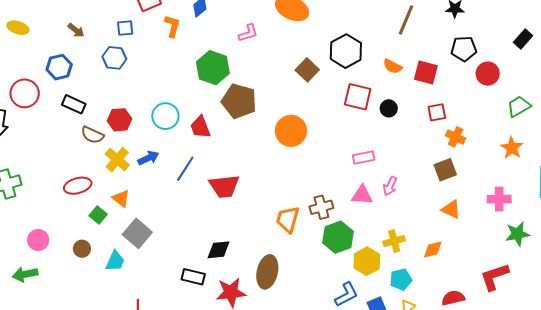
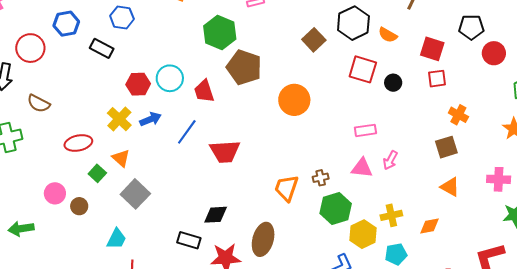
orange semicircle: (393, 66) -> (388, 35), moved
black rectangle: (74, 104) -> (102, 48), moved
red square: (437, 112) -> (437, 79), moved
red hexagon: (120, 120) -> (138, 84), moved
brown semicircle: (92, 135) -> (39, 104), moved
brown cross: (321, 207) -> (321, 178), size x0.7
pink circle: (38, 240) -> (55, 193), moved
cyan trapezoid: (115, 261) -> (116, 239), moved

